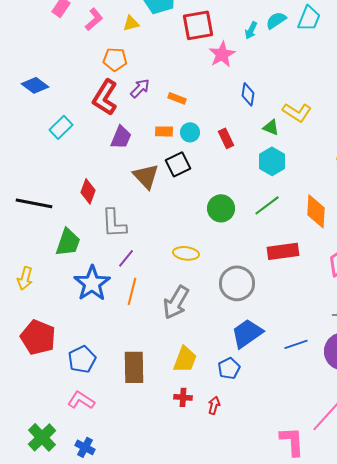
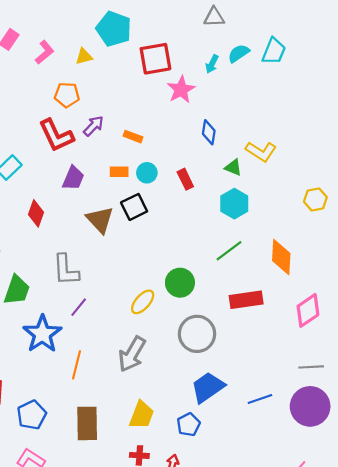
red L-shape: (105, 97) -> (56, 135), turned -57
red diamond: (88, 191) -> (36, 213), moved
green circle: (221, 208) -> (180, 283), moved
yellow ellipse: (186, 253) -> (143, 302), turned -55
orange line: (132, 291) -> (76, 365), moved

